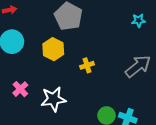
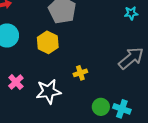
yellow cross: (87, 65) -> (80, 73), moved

